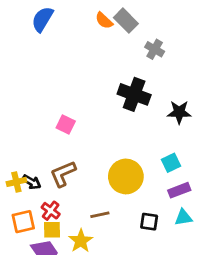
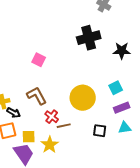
black cross: (134, 94) -> (89, 38), turned -35
brown L-shape: (63, 174) -> (37, 96), turned 85
black arrow: (31, 182) -> (14, 113), moved
red cross: (51, 211) -> (52, 117), moved

